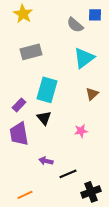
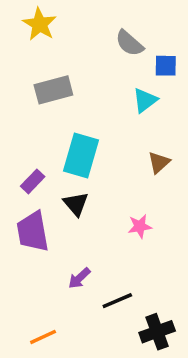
blue square: (95, 15) -> (166, 66), moved
cyan triangle: (84, 58) -> (145, 100), size x0.7
purple arrow: (46, 161) -> (79, 278), turned -56

